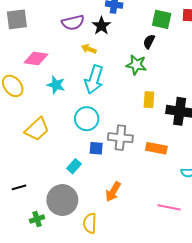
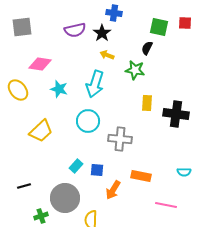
yellow arrow: (89, 49) -> (107, 55), moved
blue square: (96, 148) -> (97, 170), moved
orange rectangle: (156, 148) -> (141, 176), moved

